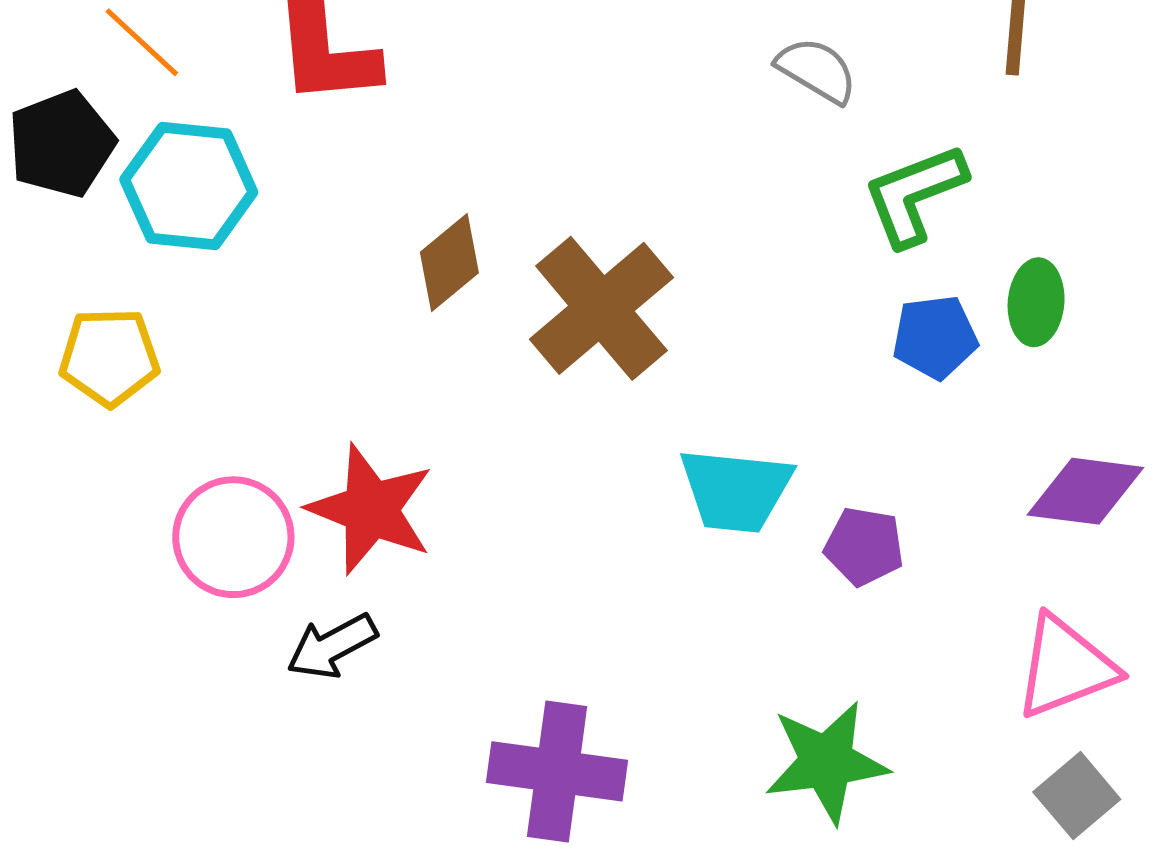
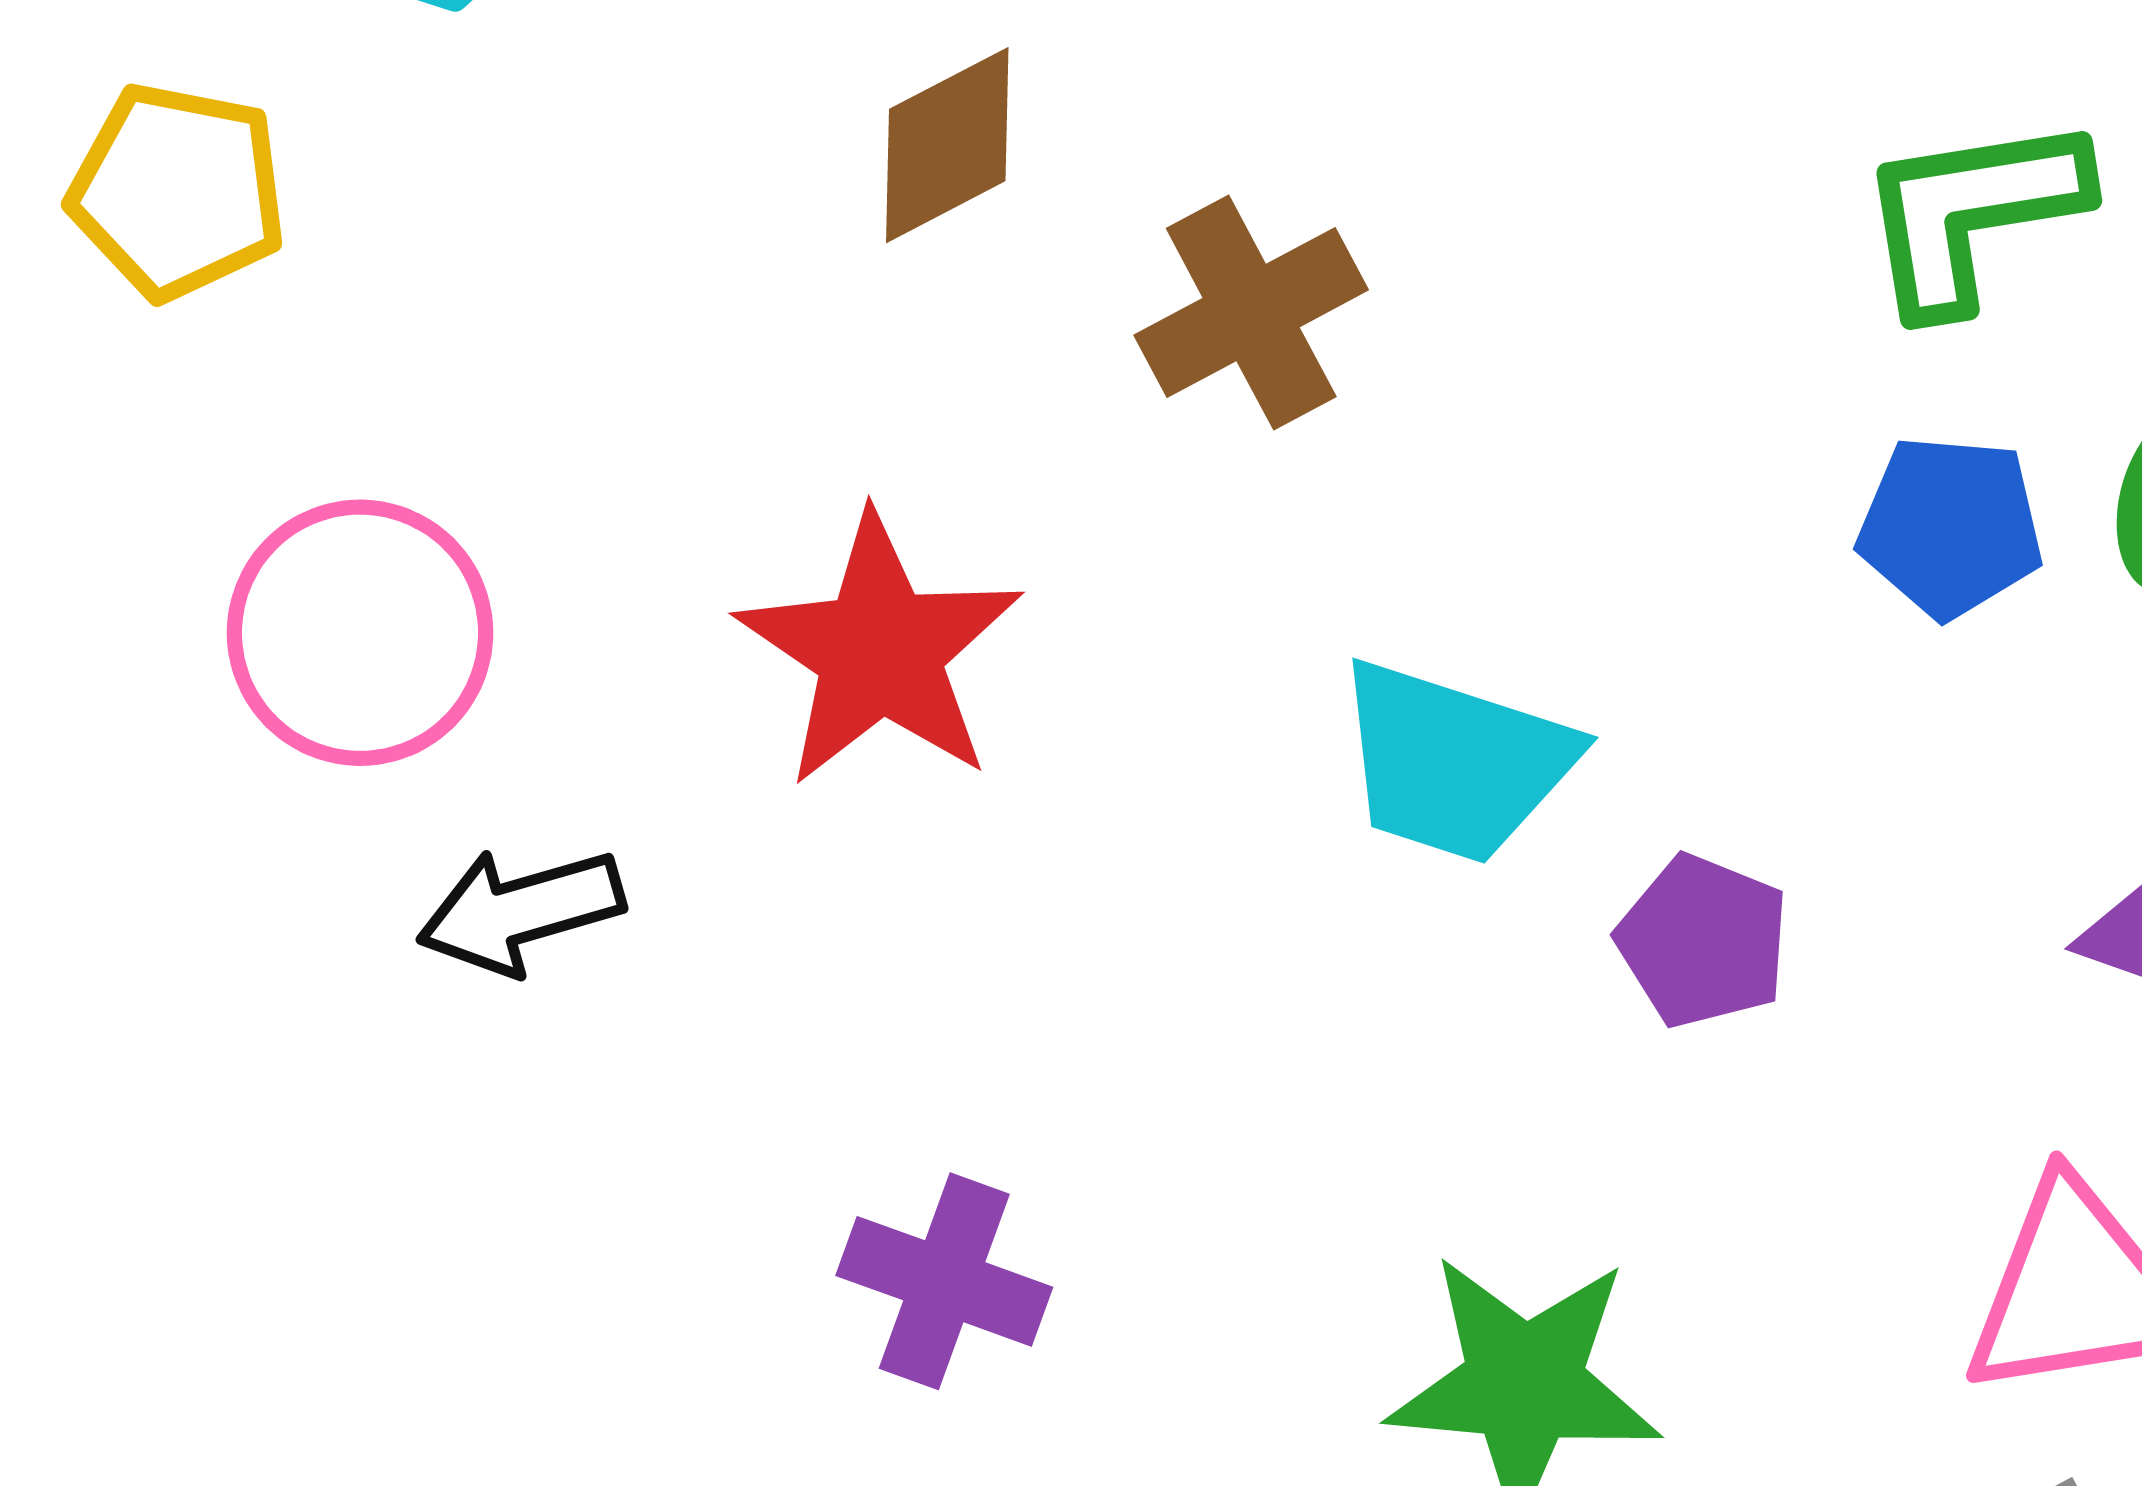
brown cross: (601, 308) -> (1251, 313), size x0.7
red star: (371, 509) -> (880, 651), moved
purple cross: (557, 771) -> (944, 1281), size x0.7

